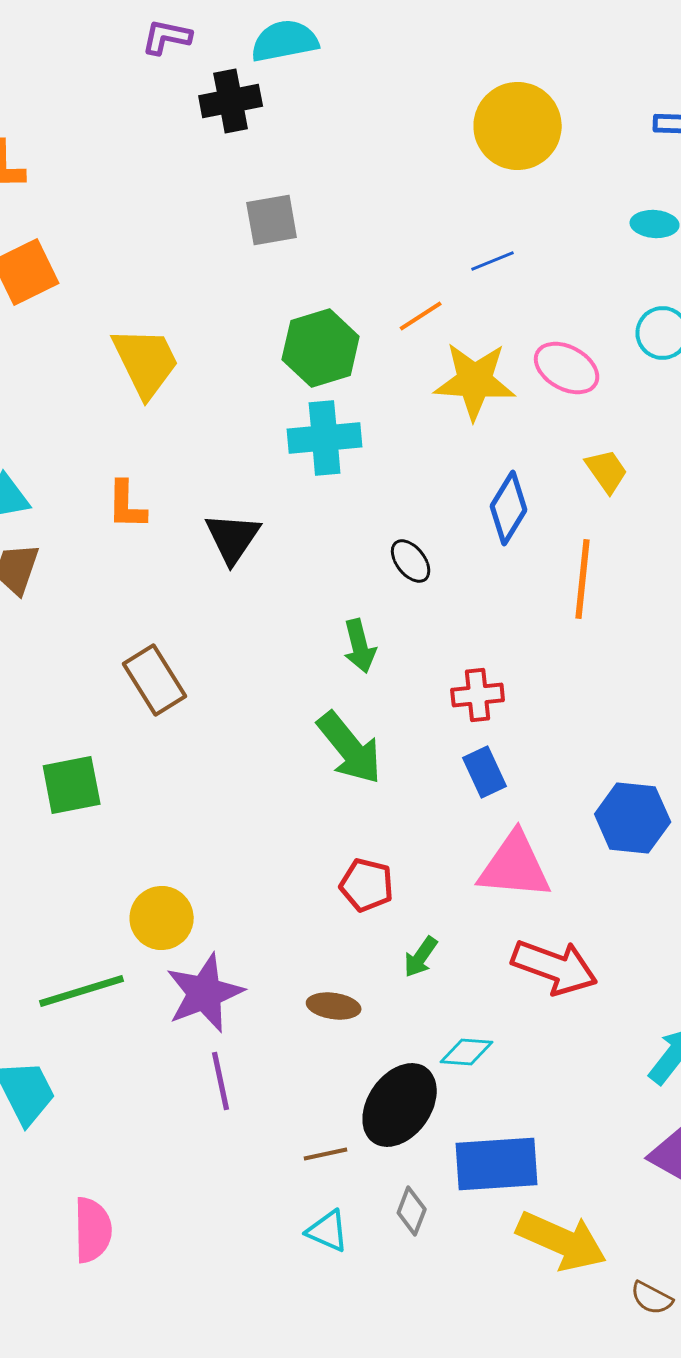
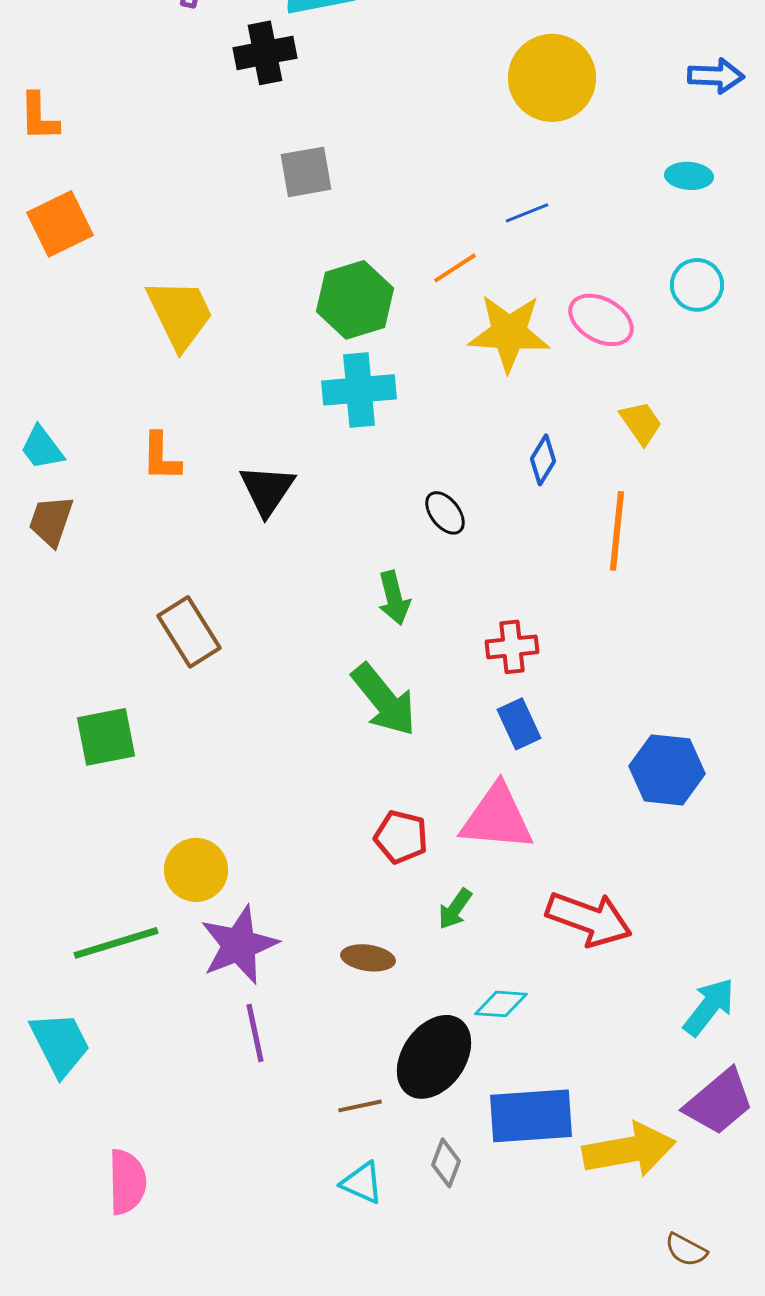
blue diamond: (509, 508) -> (543, 460), size x0.7
pink triangle: (515, 866) -> (497, 818), moved
yellow arrow: (562, 1241) -> (629, 1150), moved, turned -34

